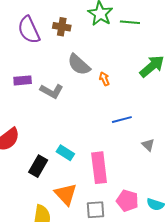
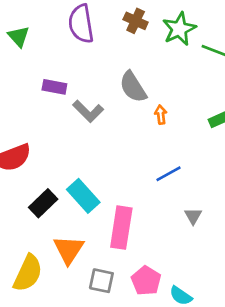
brown cross: (62, 27) -> (136, 21), moved
blue line: (122, 120) -> (168, 174), turned -30
cyan rectangle: (65, 153) -> (83, 196), size x1.4

